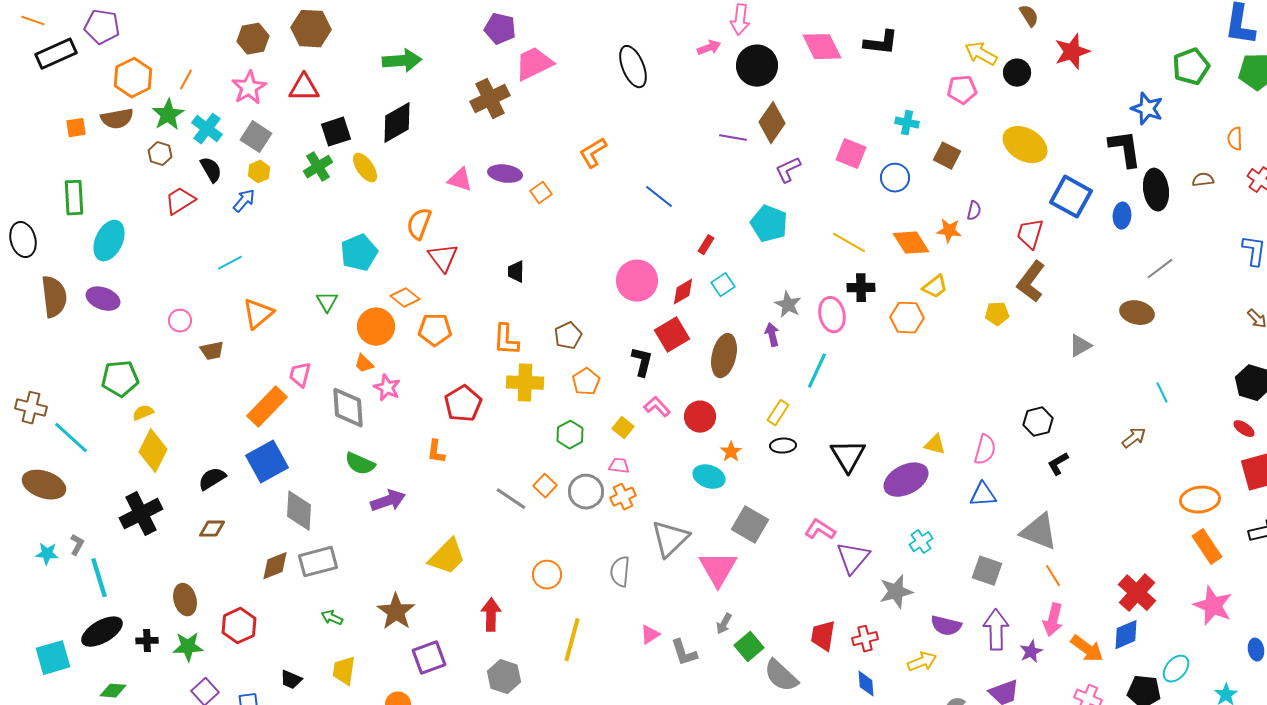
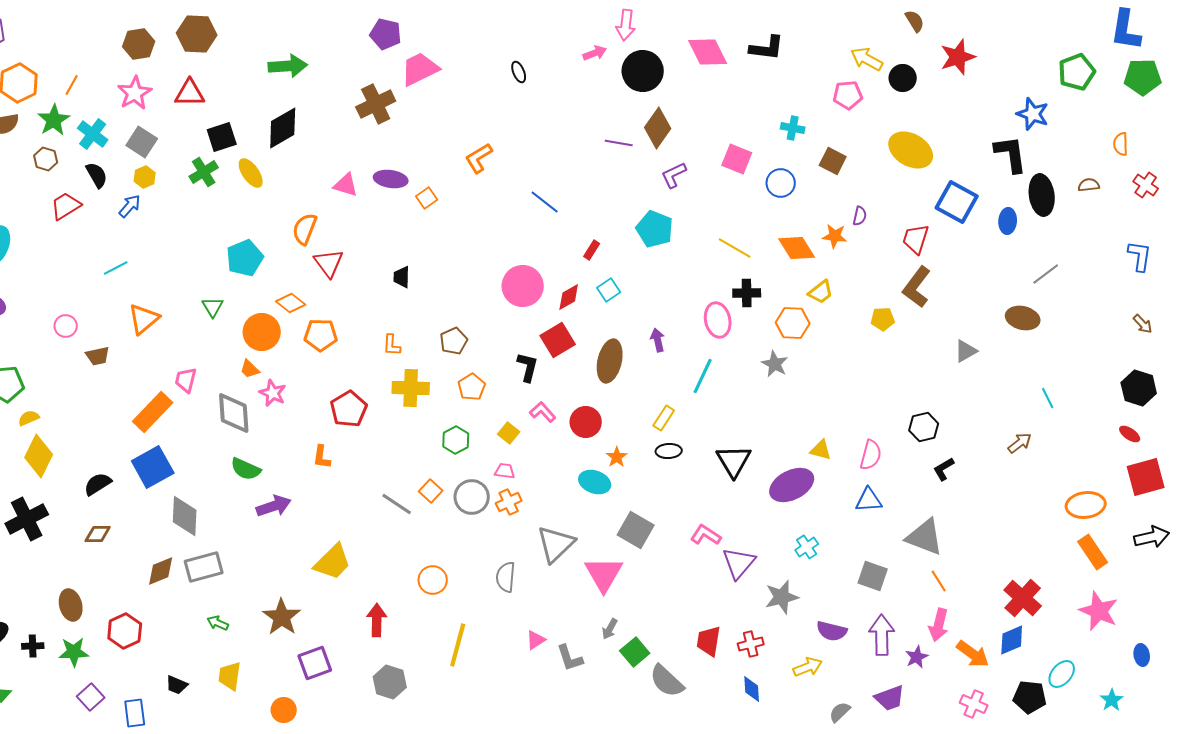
black ellipse: (633, 67) -> (519, 72), size x0.5
gray star: (788, 305) -> (775, 364), moved
orange L-shape: (506, 340) -> (392, 345), size x0.7

